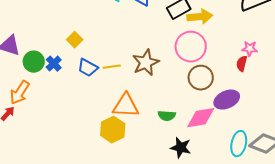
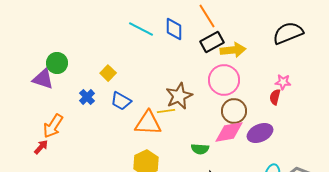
green circle: (34, 62) -> (57, 63), moved
yellow line: (112, 67) -> (166, 111), moved
orange triangle: (126, 106) -> (148, 123), moved
pink diamond: (201, 118) -> (229, 132), moved

